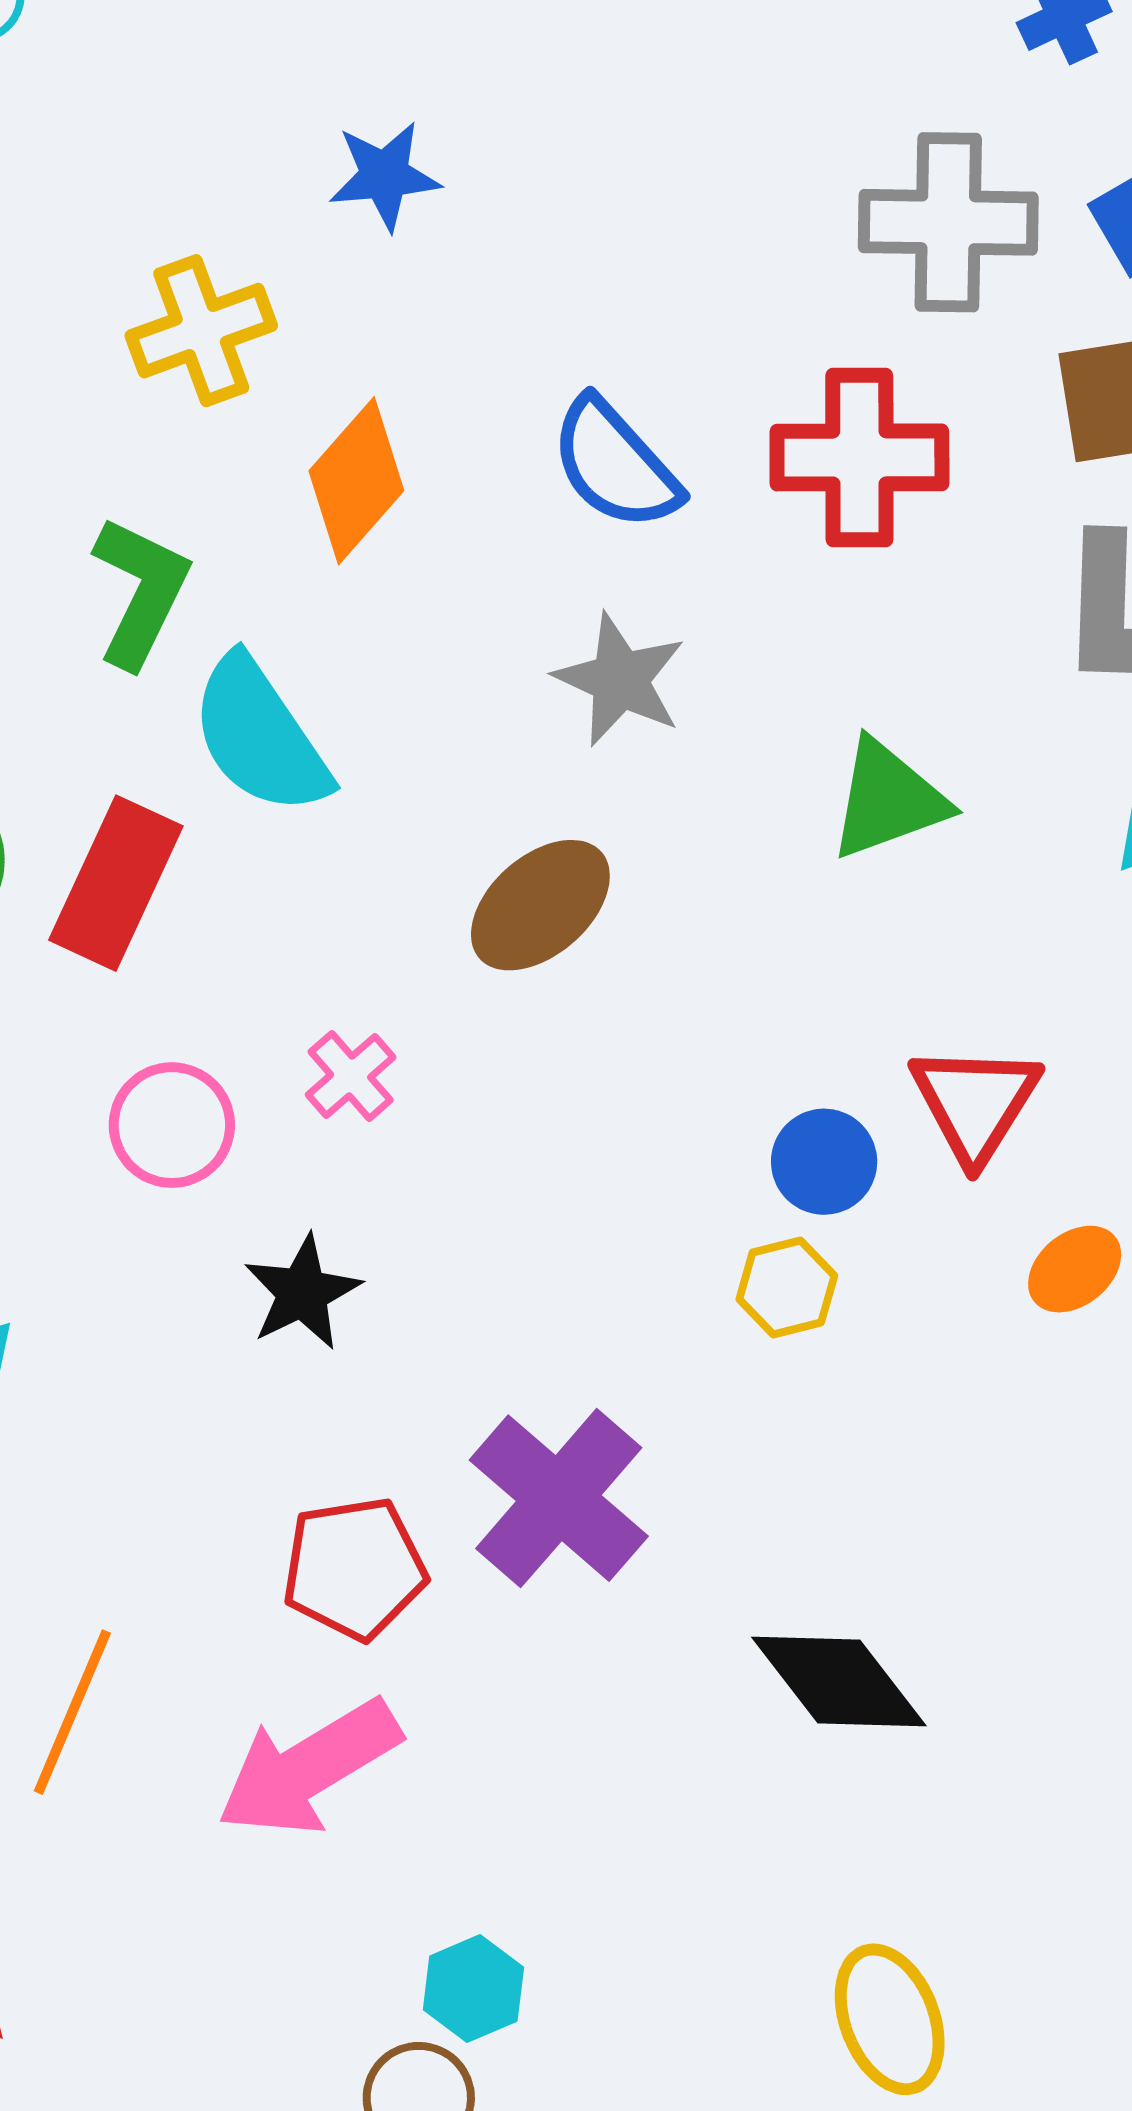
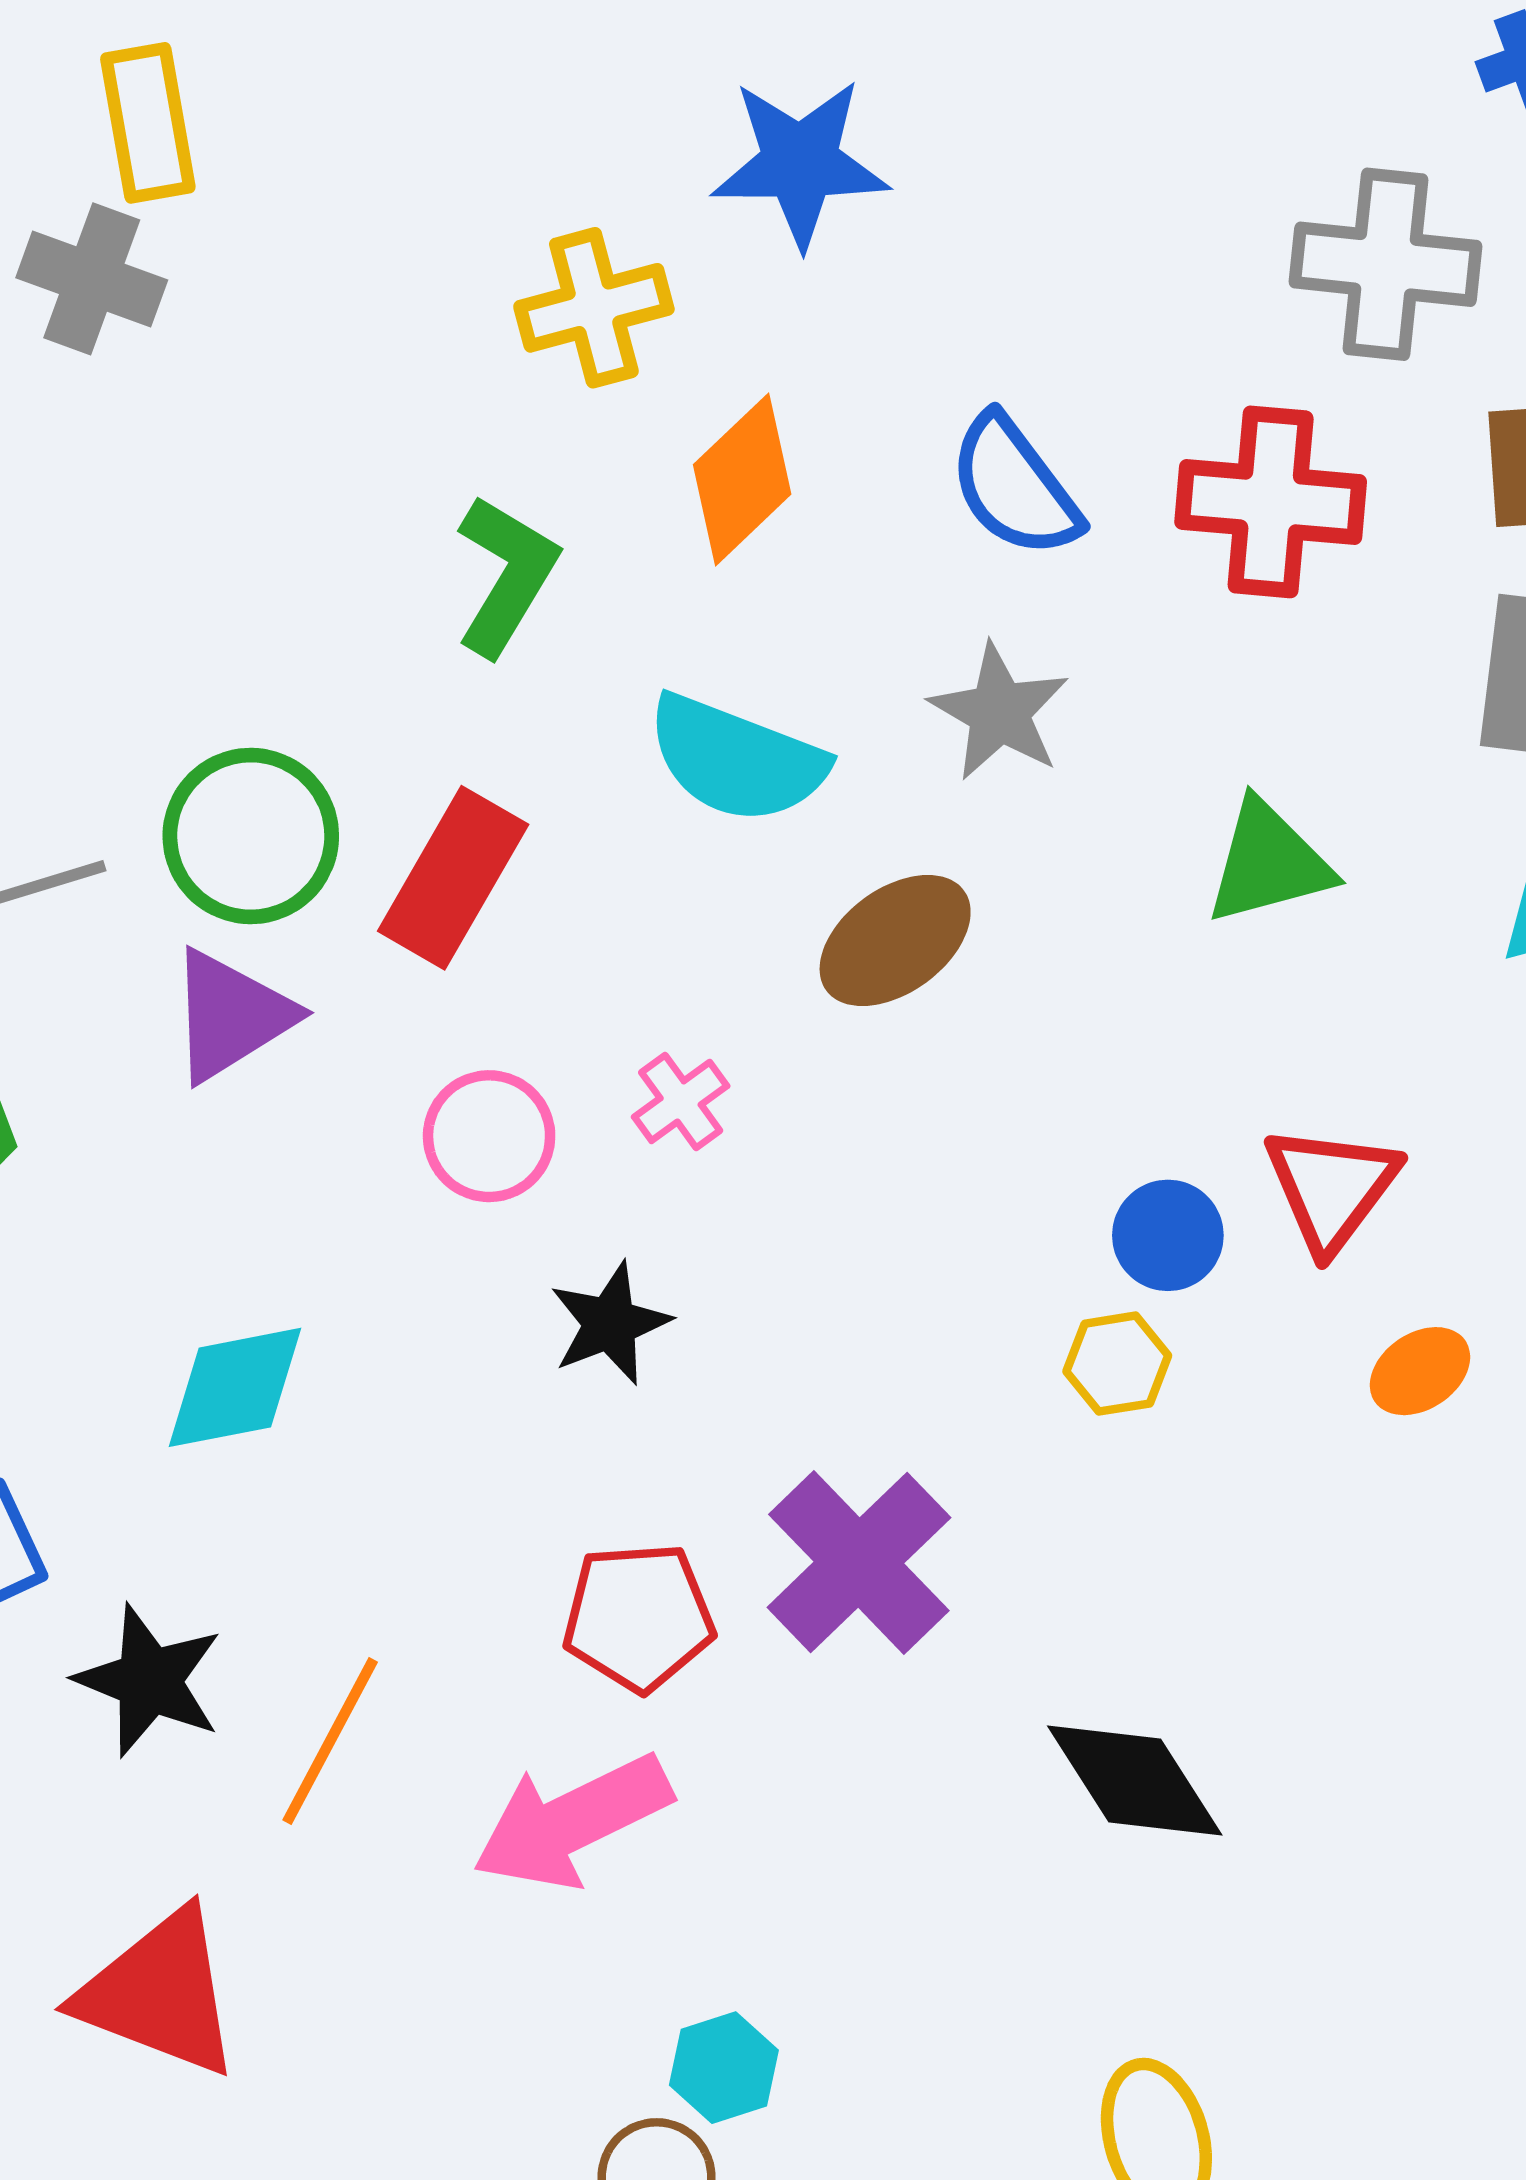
blue star: (384, 176) -> (800, 163), size x1.5
cyan semicircle: (260, 736) -> (736, 759), moved, turned -40

